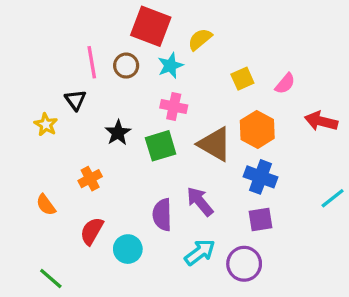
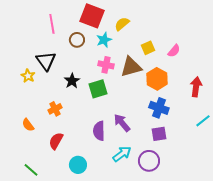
pink line: (92, 62) -> (52, 24), moved
black triangle: (75, 100) -> (46, 61), size x1.5
red arrow: (321, 121) -> (196, 87), moved, turned 84
brown triangle: (215, 144) -> (131, 67), moved, turned -45
cyan circle: (128, 249) -> (78, 165), moved

